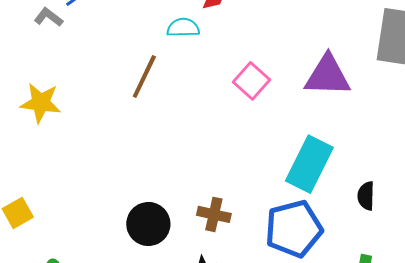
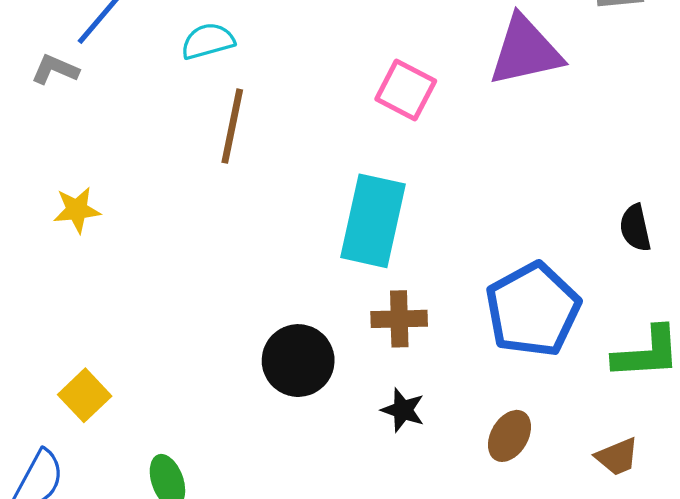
cyan semicircle: (183, 28) -> (208, 41), moved
yellow star: (41, 103) -> (77, 210), size x0.7
cyan rectangle: (309, 164) -> (373, 221), moved

